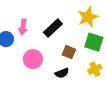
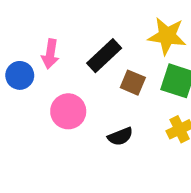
yellow star: (88, 17) -> (167, 36), turned 30
brown square: (69, 52) -> (133, 83), moved

